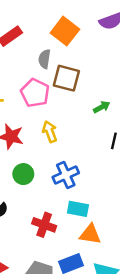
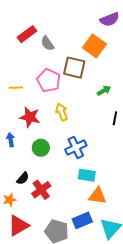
orange square: (65, 31) -> (94, 46), moved
gray semicircle: (44, 59) -> (47, 43), moved, turned -42
red cross: (44, 225) -> (41, 190), moved, turned 36

